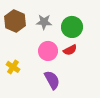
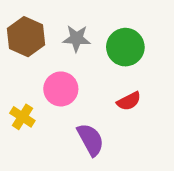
red semicircle: (70, 50) -> (129, 101), moved
pink circle: (48, 51) -> (61, 89), moved

